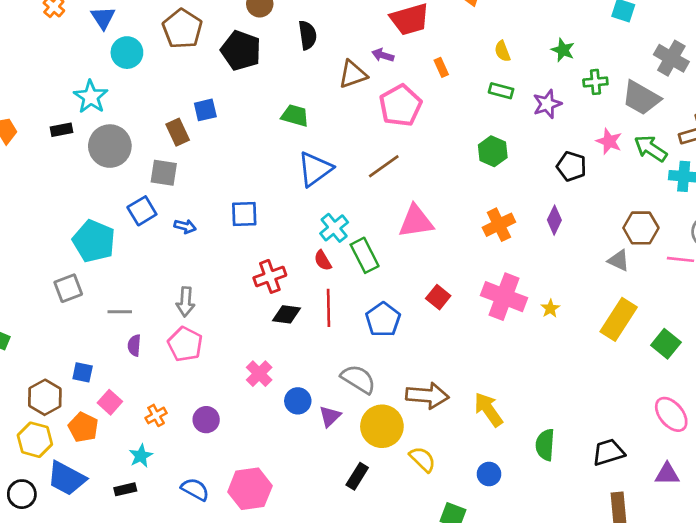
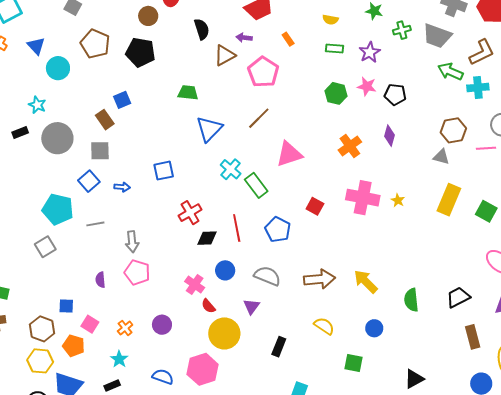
black semicircle: (307, 35) -> (202, 29), moved
yellow semicircle: (502, 51) -> (330, 20), turned -49
cyan star: (91, 97) -> (37, 105), size x0.7
pink star: (609, 141) -> (367, 86), moved
red semicircle: (323, 261) -> (208, 306), moved
gray line: (120, 312) -> (95, 224), moved
blue circle: (298, 401) -> (225, 270), moved
yellow circle: (382, 426) -> (224, 333), moved

